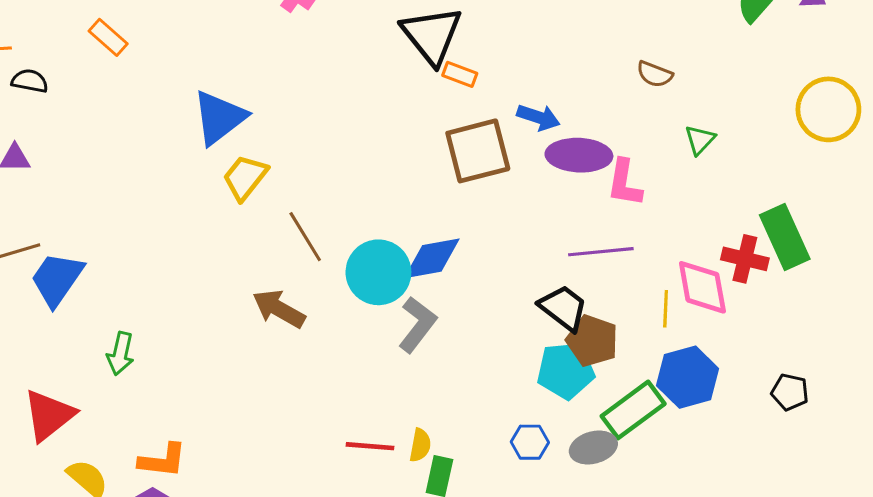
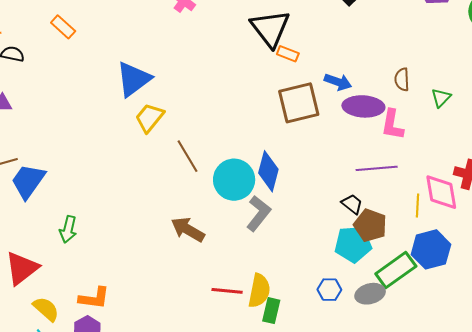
brown semicircle: (655, 74) -> (402, 79), moved, turned 65
blue diamond: (432, 258) -> (268, 171), turned -66
black trapezoid: (563, 308) -> (352, 204), size x0.7
brown arrow: (279, 309) -> (188, 229), moved
yellow semicircle: (420, 445) -> (259, 291), size x1.6

